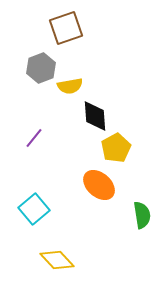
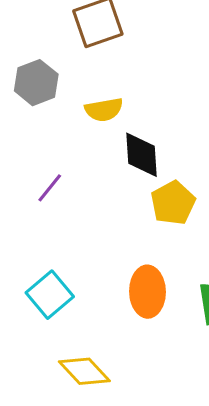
gray hexagon: (41, 68) -> (36, 83), moved
orange ellipse: (99, 185) -> (147, 292), moved, turned 48

